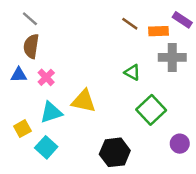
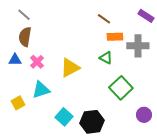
orange rectangle: (159, 31) -> (115, 37), moved
yellow triangle: (84, 101) -> (70, 68), moved, turned -40
cyan square: (46, 147) -> (64, 117), moved

